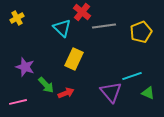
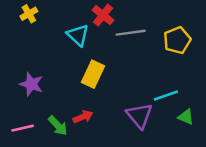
yellow cross: (17, 18) -> (29, 14), moved
green arrow: (46, 85) -> (58, 126), moved

